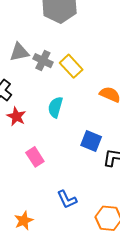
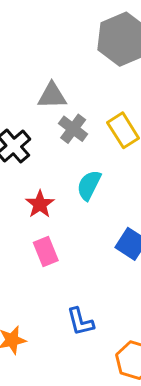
gray cross: (43, 61) -> (73, 129), moved
red star: (16, 116) -> (40, 204), moved

